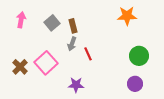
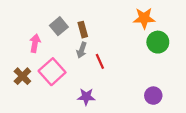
pink arrow: (21, 20) -> (35, 43), moved
green circle: (139, 56) -> (158, 42), moved

